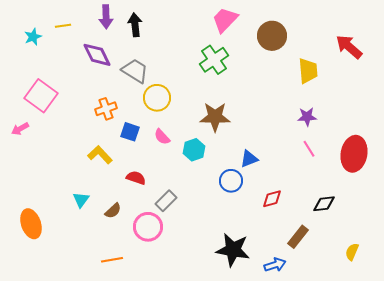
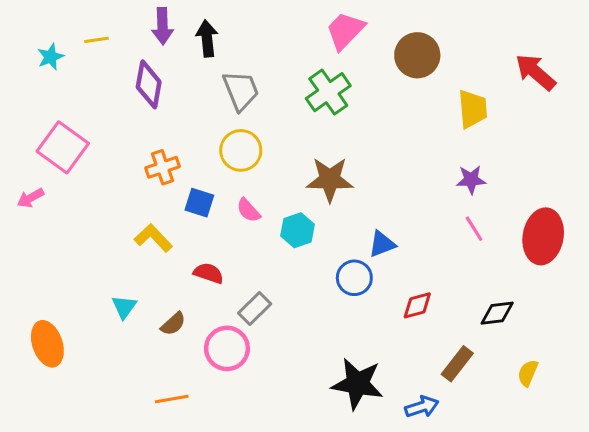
purple diamond: (97, 55) -> (149, 84), turned 36
gray trapezoid: (135, 71) -> (241, 91), moved, turned 36
yellow semicircle: (352, 252) -> (528, 373), moved

